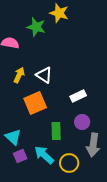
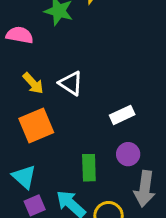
yellow arrow: (19, 75) -> (33, 83), turned 112
orange square: (35, 103) -> (36, 125), moved

